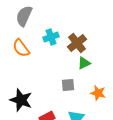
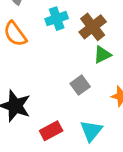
gray square: (68, 85) -> (80, 85), turned -32

